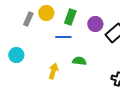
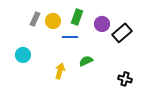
yellow circle: (46, 13) -> (53, 21), moved
green semicircle: (79, 61) -> (86, 61), turned -32

